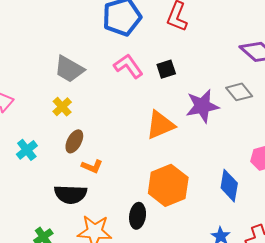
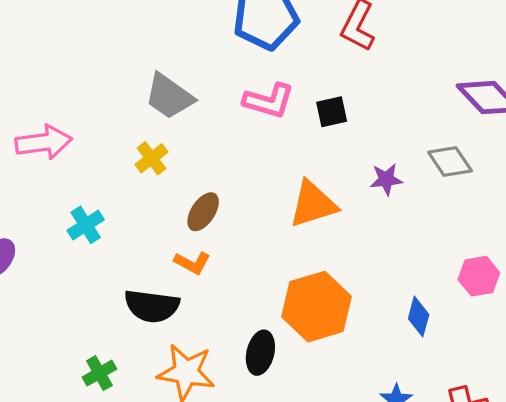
pink L-shape: (128, 66) -> (269, 101), turned 136
purple star: (202, 106) -> (386, 179), size x0.6
brown ellipse: (74, 141) -> (203, 212), moved
blue diamond: (229, 186) -> (419, 317), size x0.7

